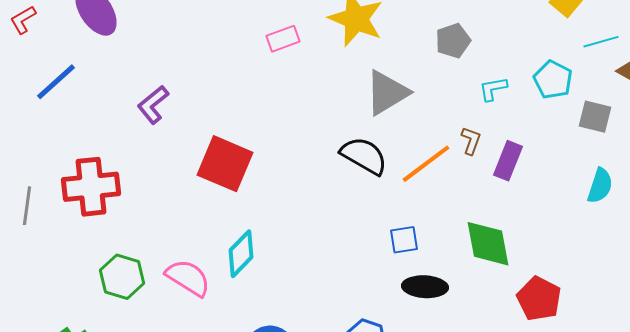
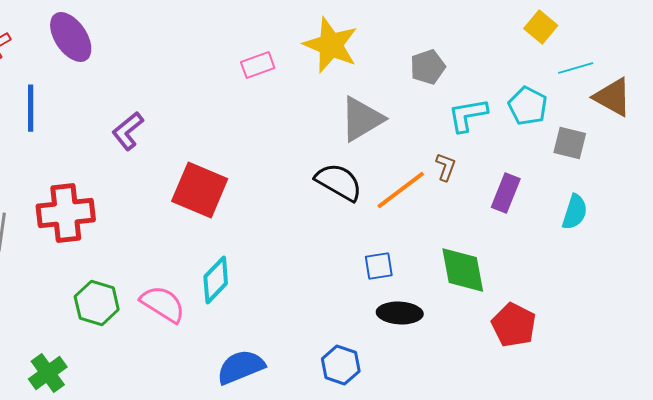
blue line: (56, 82) -> (31, 108), turned -48
cyan L-shape: (493, 89) -> (468, 115), size x1.4
purple rectangle: (508, 161) -> (506, 193), moved

